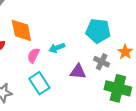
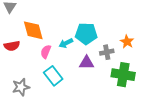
cyan pentagon: (98, 31) -> (86, 34), moved
gray cross: (102, 62) -> (107, 52), turned -32

